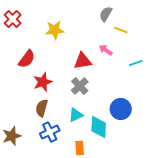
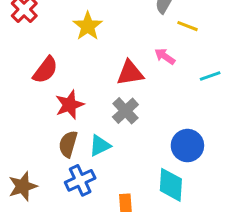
yellow star: (55, 30) -> (88, 26), turned -30
cyan triangle: (76, 115) -> (100, 146), moved
cyan diamond: (99, 127) -> (171, 185), moved

